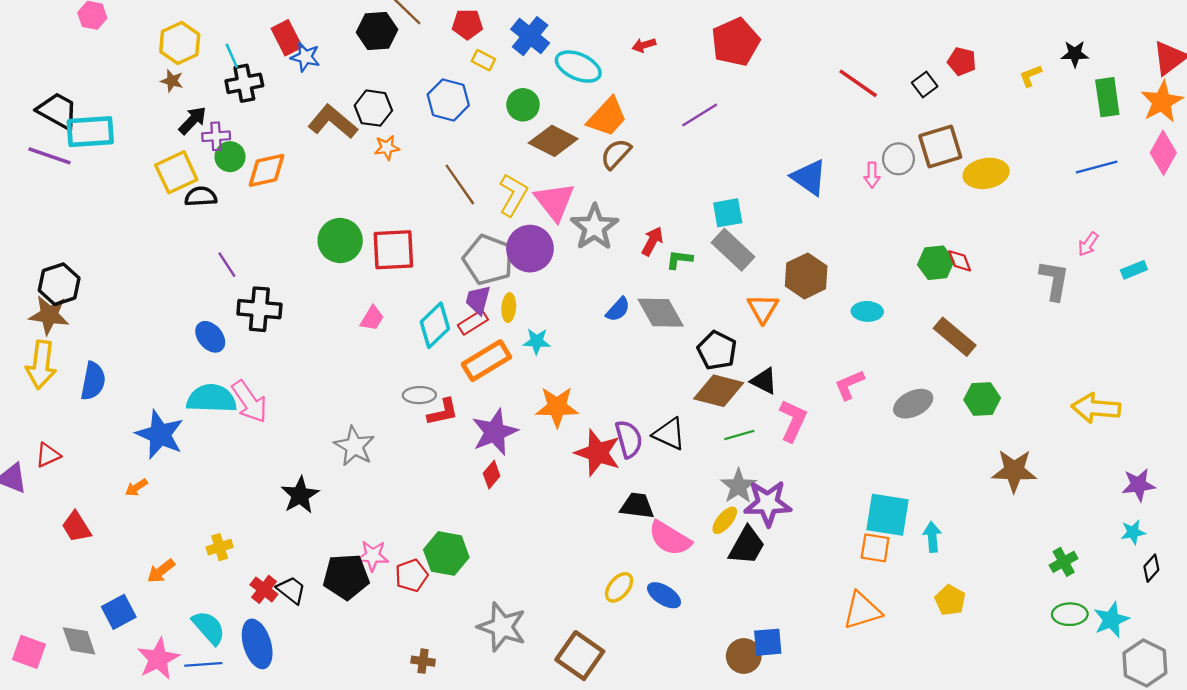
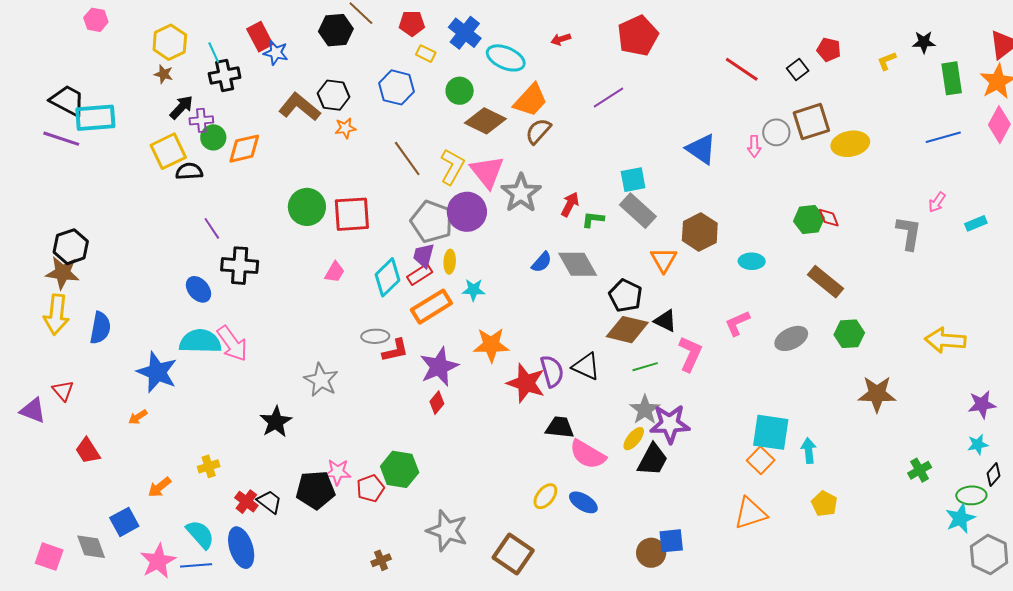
red triangle: (48, 455) -> (63, 391), turned -45
orange square: (875, 548) -> (761, 460), turned 36
green ellipse: (1070, 614) -> (971, 495), moved
brown cross: (423, 661) -> (381, 560), turned -30

